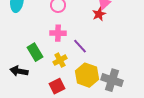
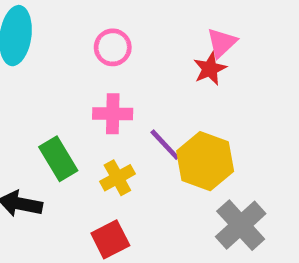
yellow hexagon: (87, 75) -> (205, 161), moved
gray cross: (112, 80) -> (241, 225), turned 30

